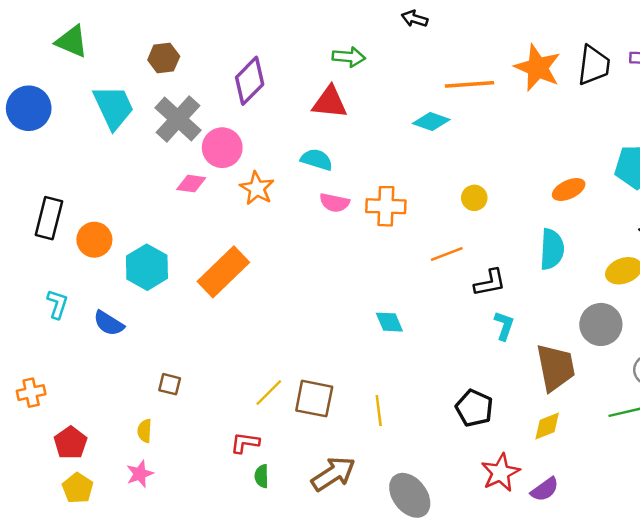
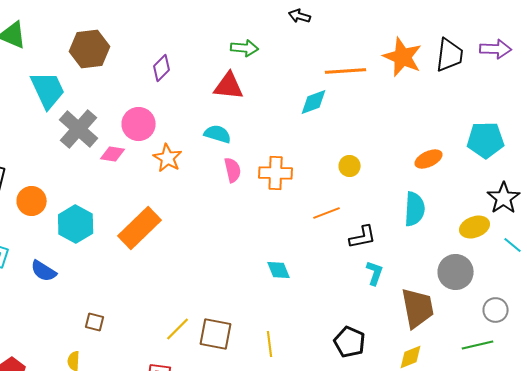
brown hexagon: (164, 58) -> (90, 49), size x1.5
purple diamond: (250, 81) -> (162, 68), size x0.7
gray cross: (178, 119) -> (79, 129), moved
cyan diamond: (431, 121) -> (314, 102), turned -40
pink semicircle: (334, 203) -> (233, 170), turned -115

